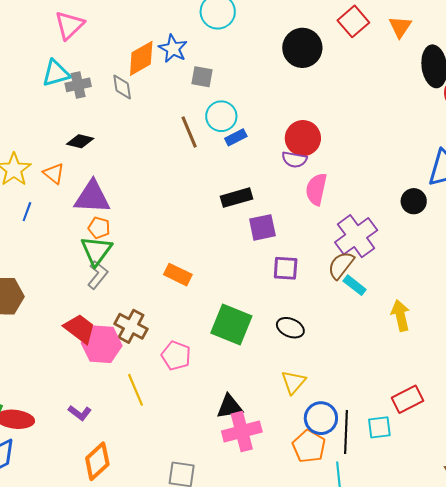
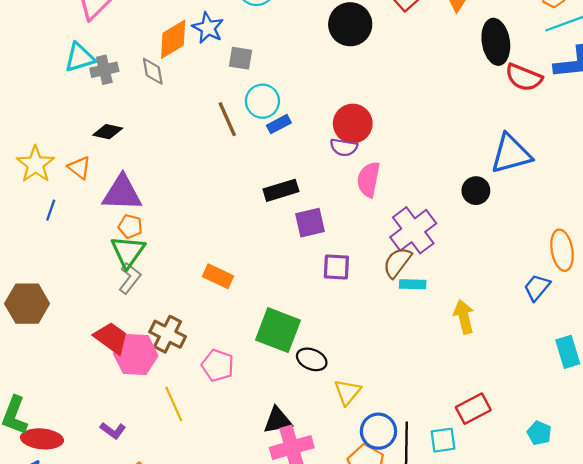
cyan rectangle: (355, 285) -> (413, 284), turned -35
black ellipse: (290, 328) -> (312, 359), moved

